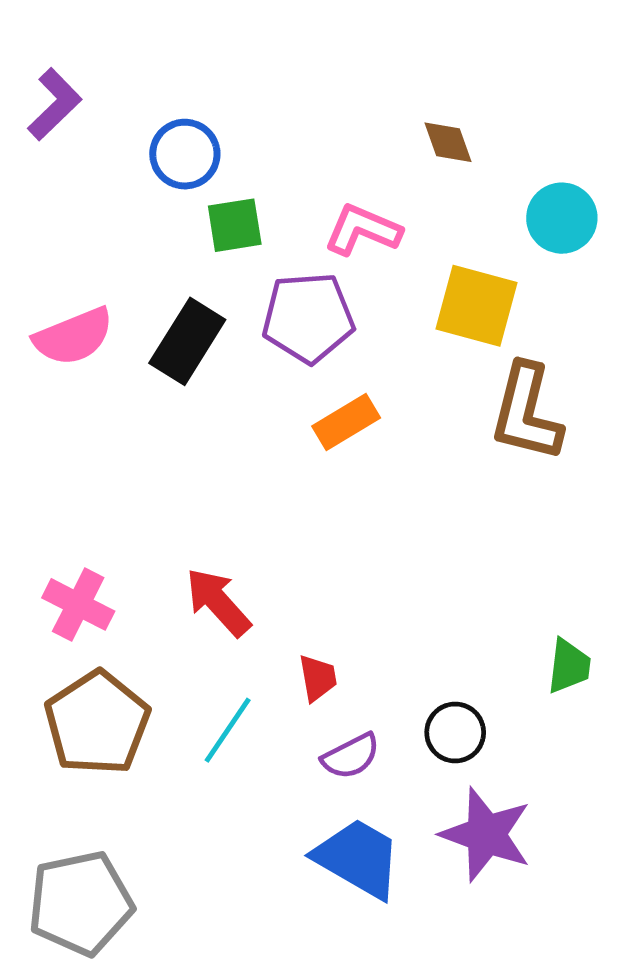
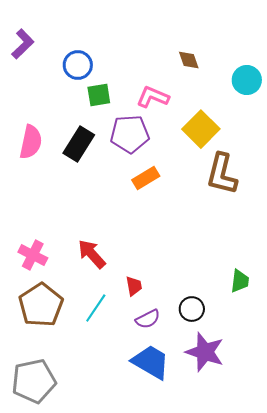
cyan circle: (562, 218) -> (247, 80), moved
yellow square: (477, 306) -> (201, 129), turned 30
pink semicircle: (73, 337) -> (31, 142), turned -56

